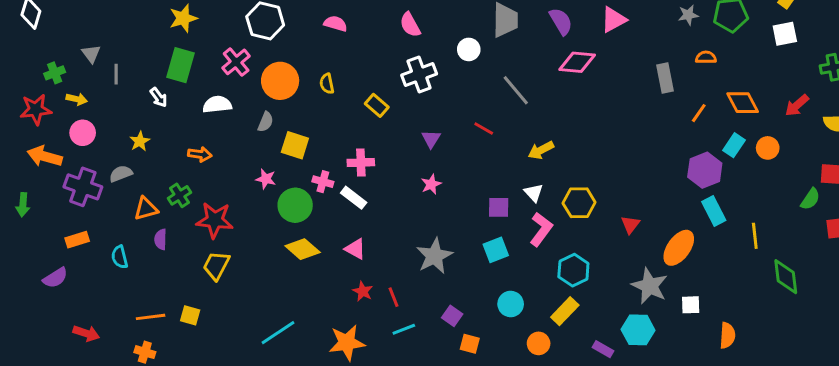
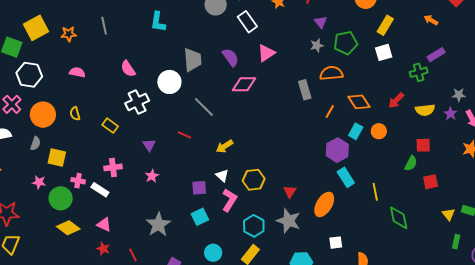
white circle: (469, 49) -> (169, 82), size x1.5
orange semicircle: (706, 57) -> (331, 73), size x1.6
pink cross: (361, 163) -> (113, 167), moved
gray star: (650, 286) -> (289, 221), moved
red star: (363, 291) -> (103, 249), moved

